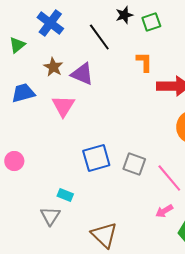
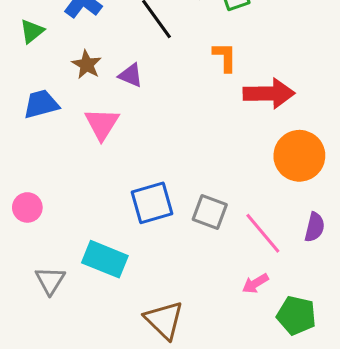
purple triangle: (82, 74) -> (131, 75), size x0.7
cyan rectangle: (65, 195) -> (105, 259), size x1.8
gray triangle: (50, 216) -> (50, 280), moved

